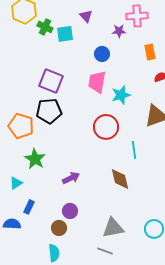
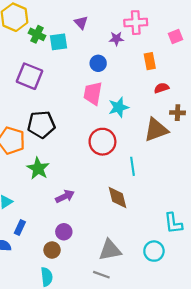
purple square: (51, 81) -> (29, 76), moved
green star: (35, 159) -> (38, 168), moved

